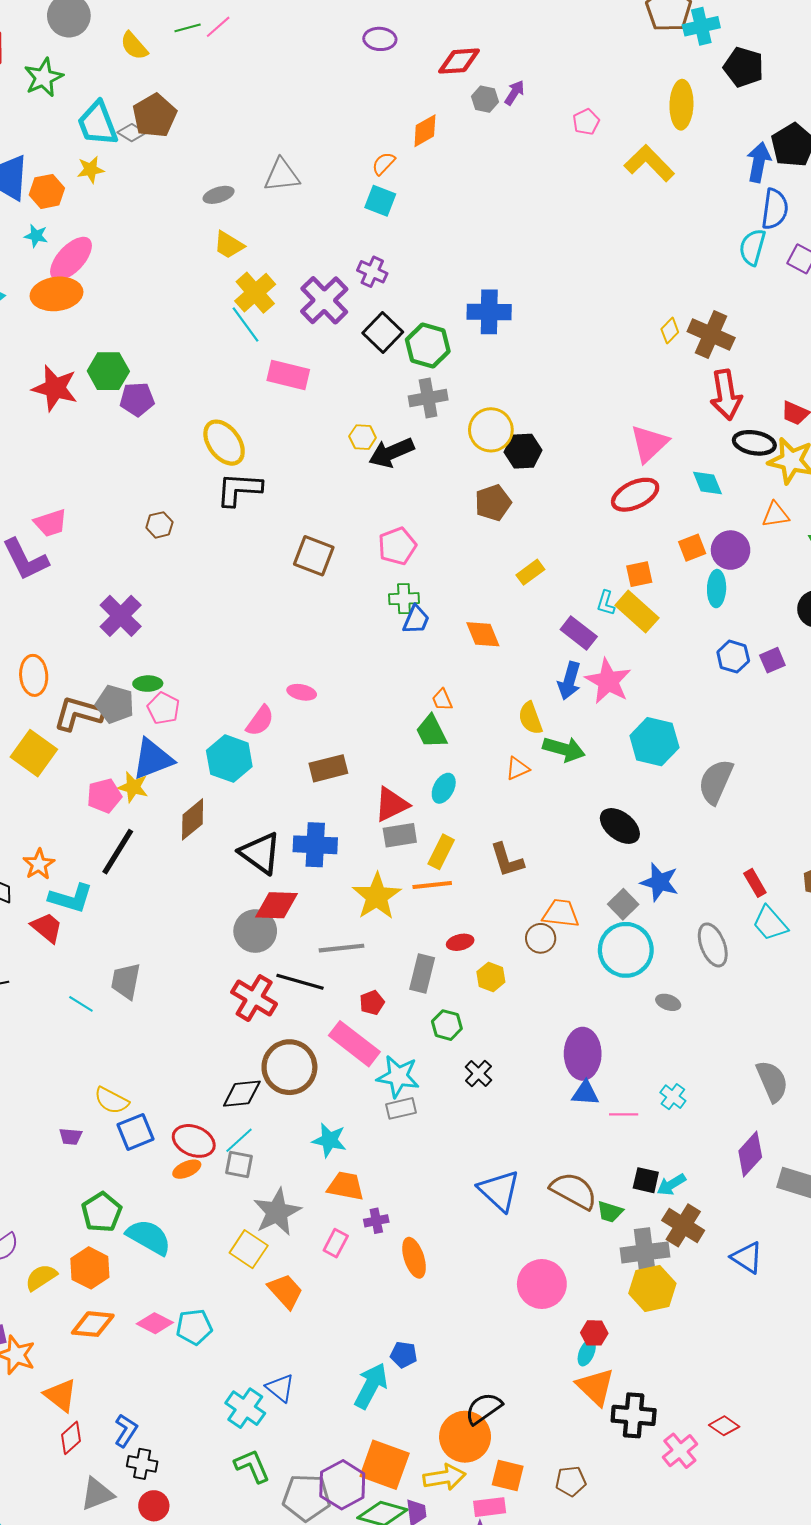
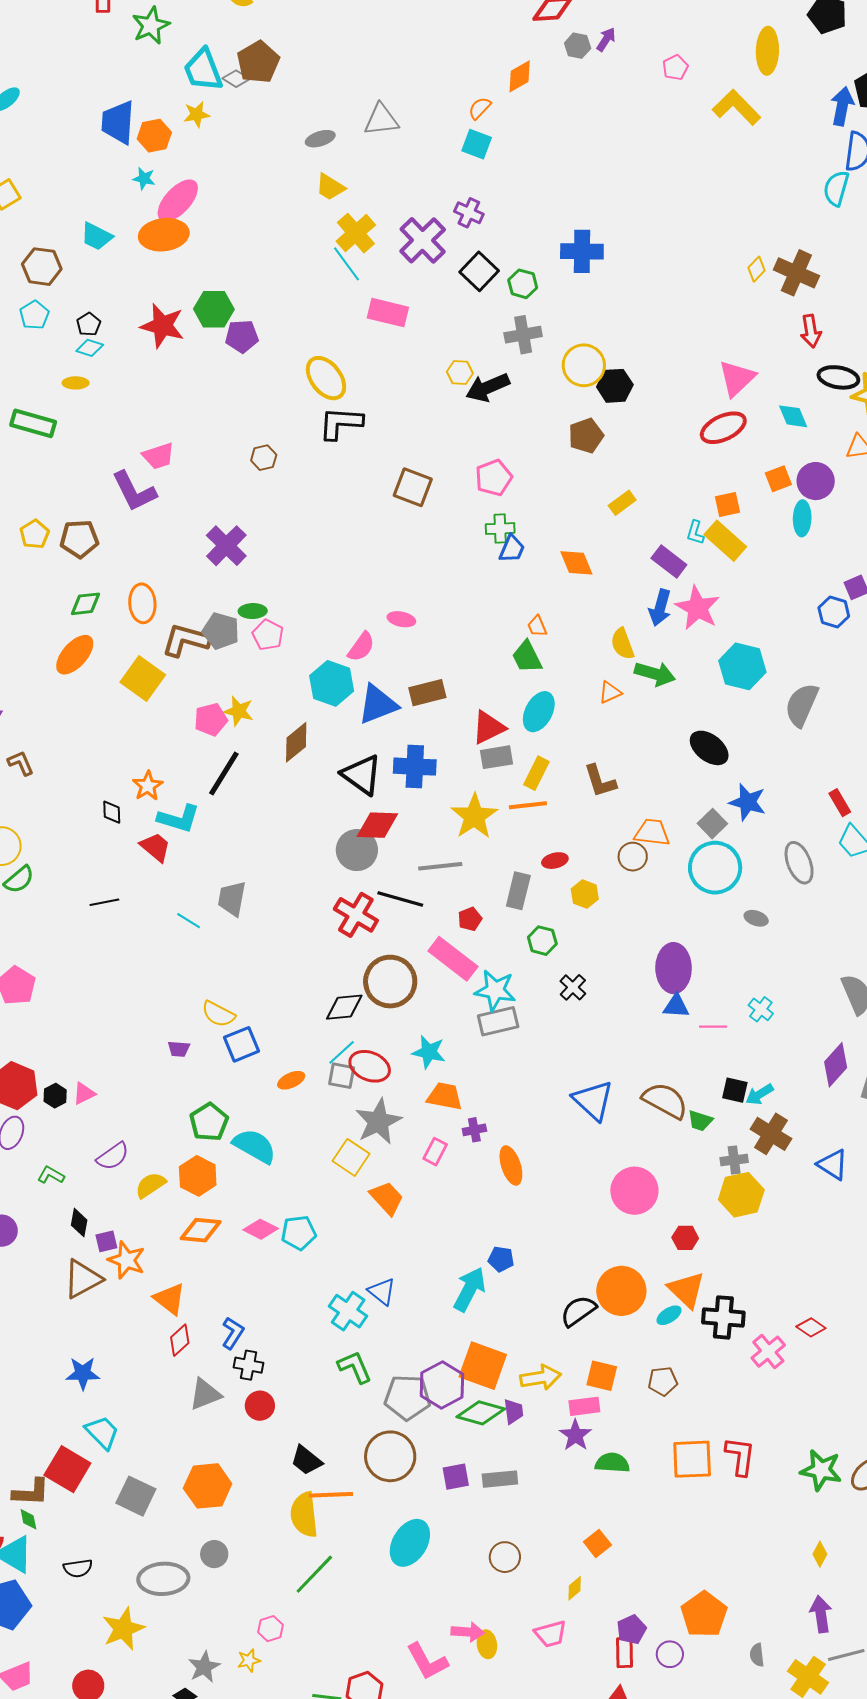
green hexagon: (428, 345) -> (523, 284), size x0.7
red arrow: (726, 395) -> (811, 331), size x0.7
blue hexagon: (733, 657) -> (834, 612), moved
blue triangle: (153, 759) -> (378, 704), moved
cyan ellipse: (444, 788) -> (539, 712), size x1.4
gray rectangle: (401, 1108) -> (498, 1021), size x1.4
red ellipse: (194, 1141) -> (370, 1066), moved
gray cross: (645, 1252) -> (734, 1160), size x0.6
cyan ellipse: (587, 1353) -> (669, 1315), moved, turned 35
orange circle: (465, 1437) -> (621, 1291), moved

